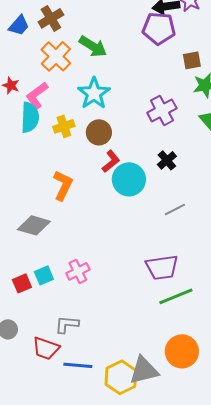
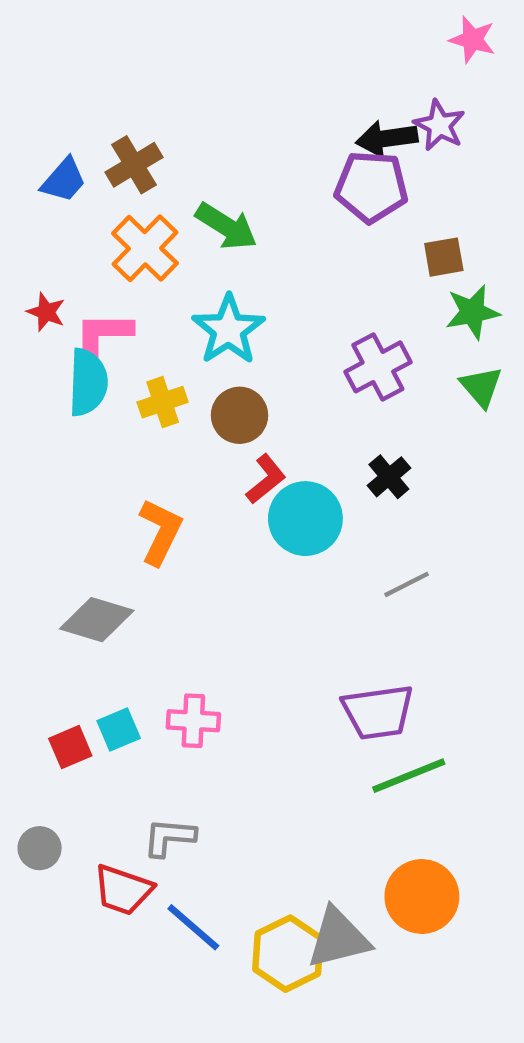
pink L-shape: (37, 95) -> (103, 334), turned 36
pink cross: (78, 271) -> (193, 721), turned 30
blue line: (78, 365) -> (193, 927), turned 36

